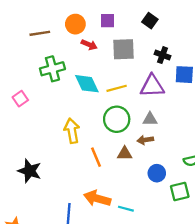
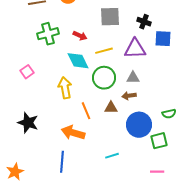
red arrow: (89, 45) -> (80, 36), moved
cyan diamond: (87, 84) -> (78, 61), moved
pink square: (20, 99) -> (27, 72), moved
blue circle: (157, 173) -> (139, 125), size x1.6
orange arrow: (97, 198) -> (73, 133), moved
cyan line: (126, 209) -> (112, 156), turned -32

